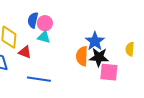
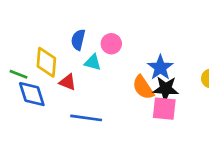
pink circle: (45, 23) -> (111, 44), moved
orange semicircle: (82, 56) -> (143, 87), turned -36
pink square: (109, 72) -> (164, 109), moved

